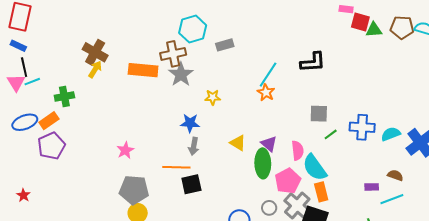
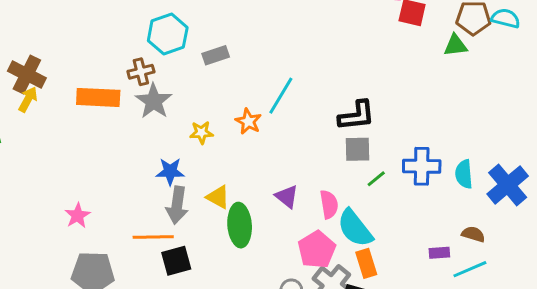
green triangle: (374, 30) -> (455, 45), moved
brown cross: (173, 54) -> (141, 72), size x0.7
black L-shape: (313, 62) -> (357, 116), moved
orange star: (266, 92) -> (248, 121), moved
cyan semicircle: (391, 134) -> (464, 174), turned -72
yellow triangle: (238, 143) -> (218, 197), moved
gray arrow: (194, 146) -> (177, 205), size x1.4
green ellipse: (263, 163) -> (240, 225), moved

